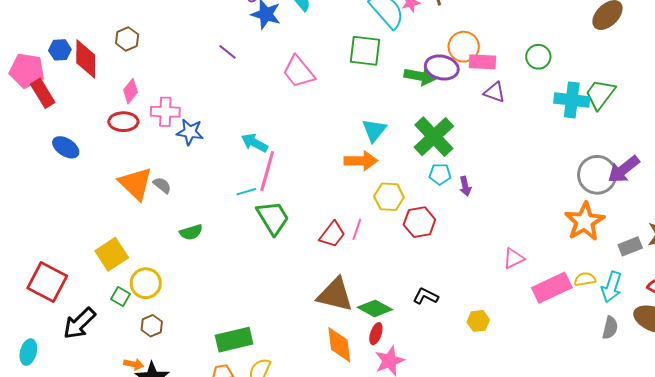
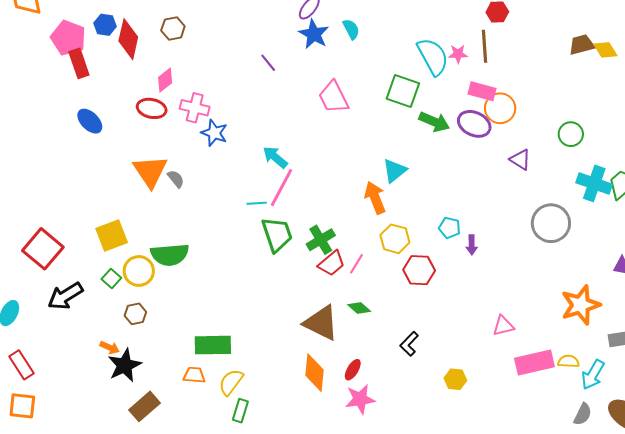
pink rectangle: (482, 62) -> (482, 91), moved
green arrow: (420, 76) -> (434, 122), moved
green cross: (434, 137) -> (321, 240), moved, size x0.7
orange arrow: (361, 161) -> (375, 198), turned -124
gray circle: (597, 175) -> (551, 223), moved
green semicircle: (191, 232) -> (170, 255), moved, size x1.6
black L-shape: (426, 296) -> (409, 344), turned -85
green diamond: (375, 308) -> (359, 308), moved, size x0.7

